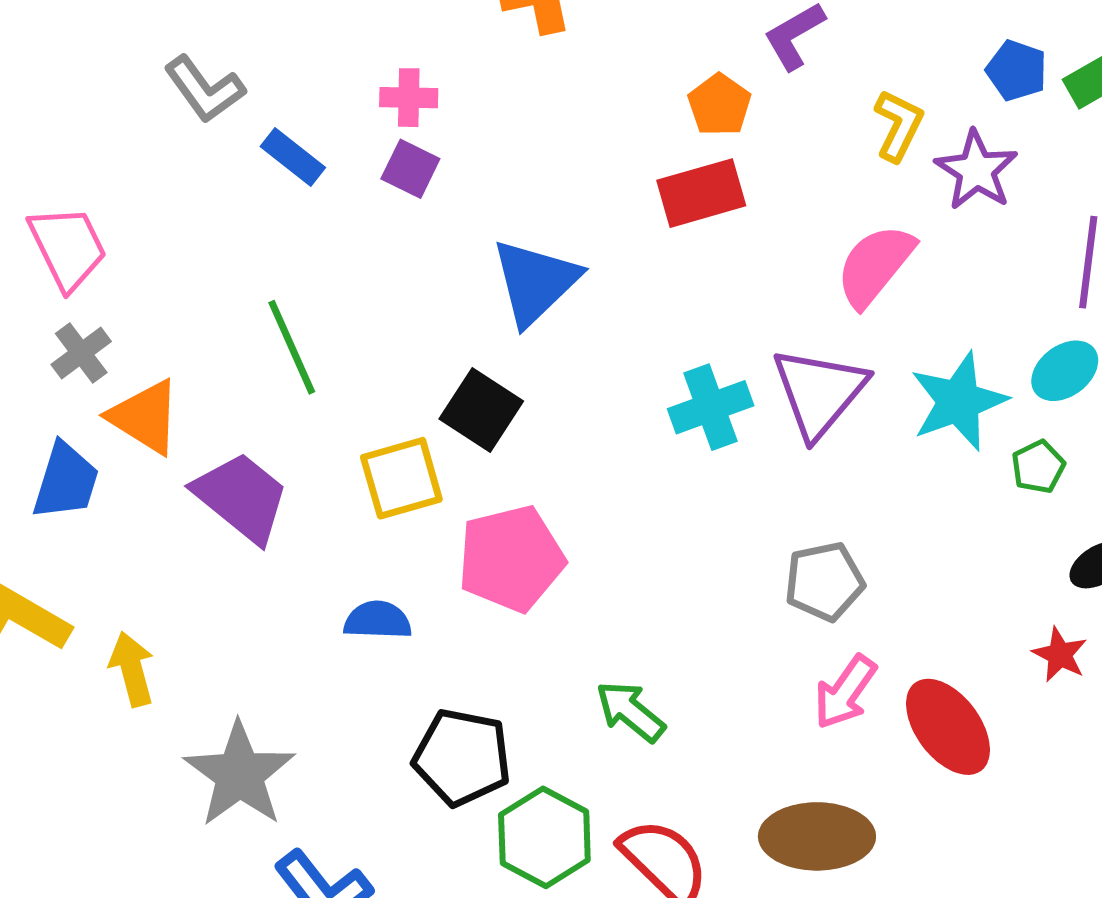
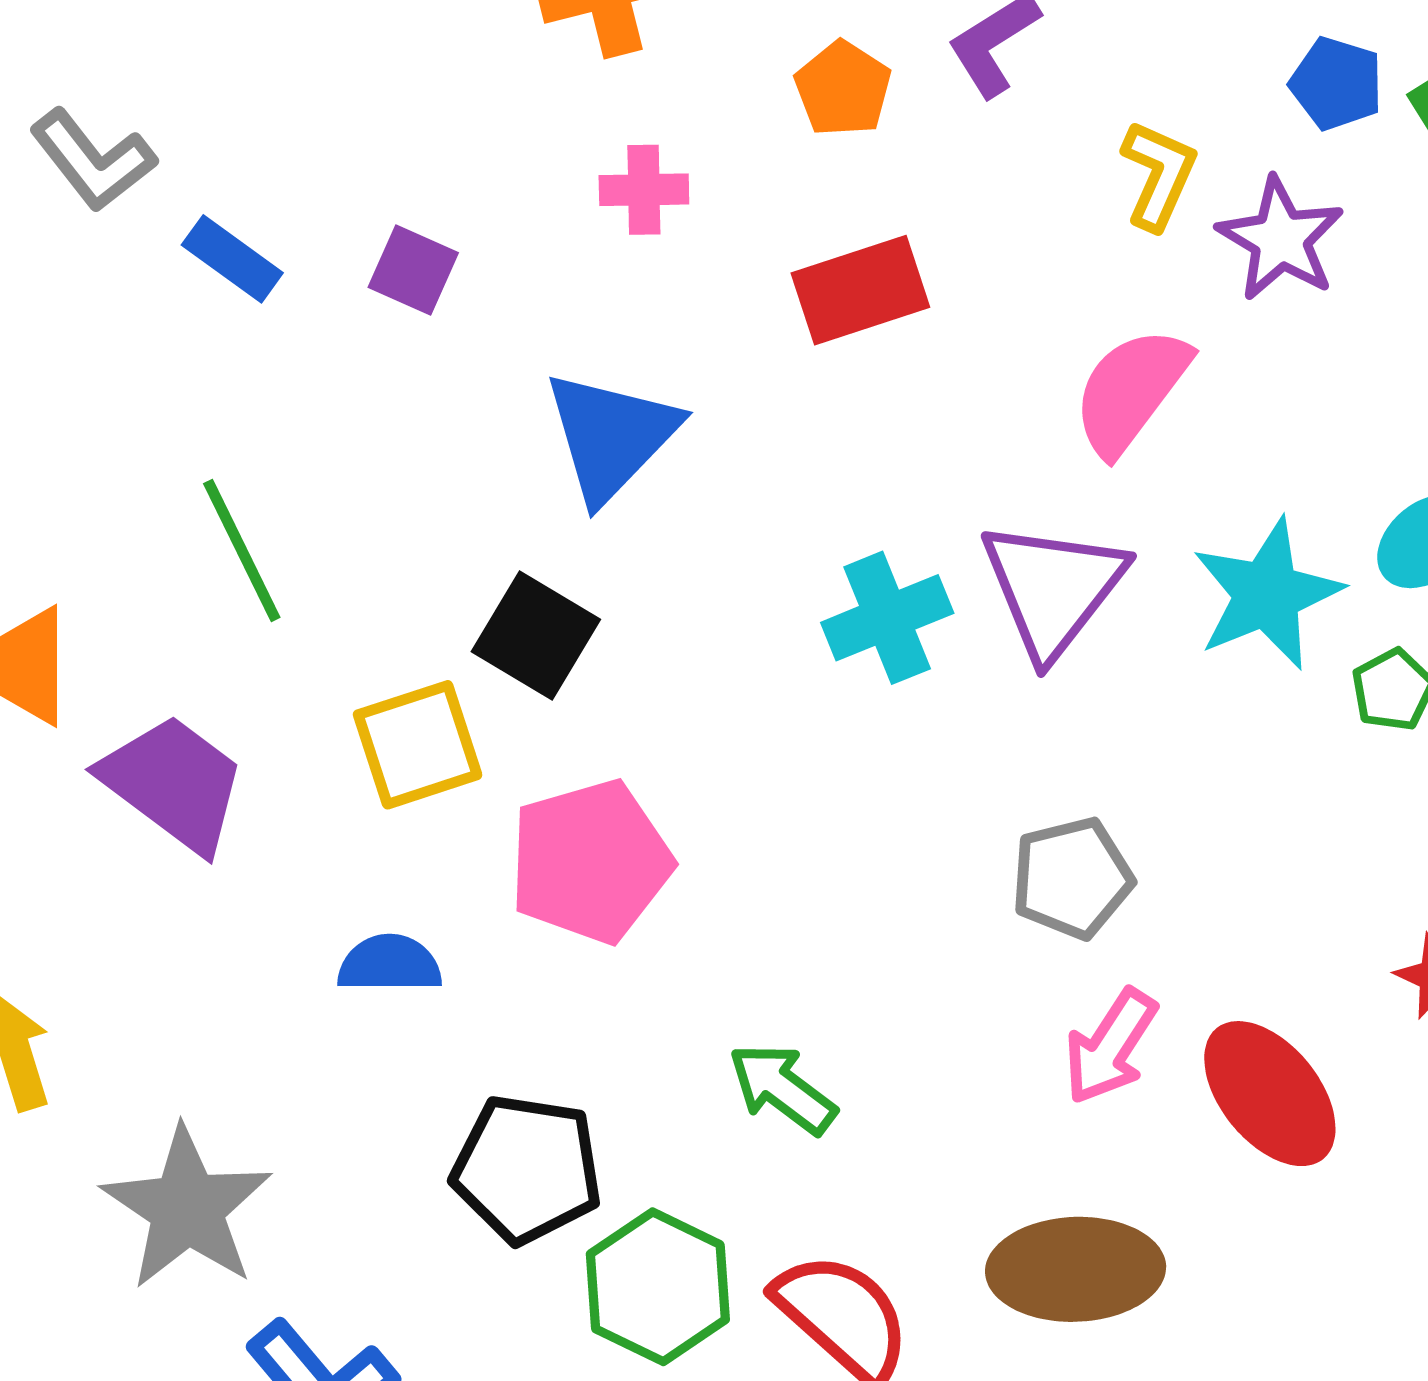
pink cross: (409, 98) -> (644, 190), moved
orange pentagon: (719, 105) -> (843, 89), moved

